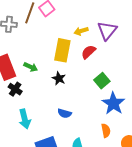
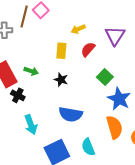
purple triangle: (107, 31) -> (115, 36), moved
yellow rectangle: (62, 50) -> (61, 51), size x0.7
blue semicircle: (65, 113) -> (71, 114), size x1.6
orange semicircle: (106, 131) -> (114, 127), size x1.6

